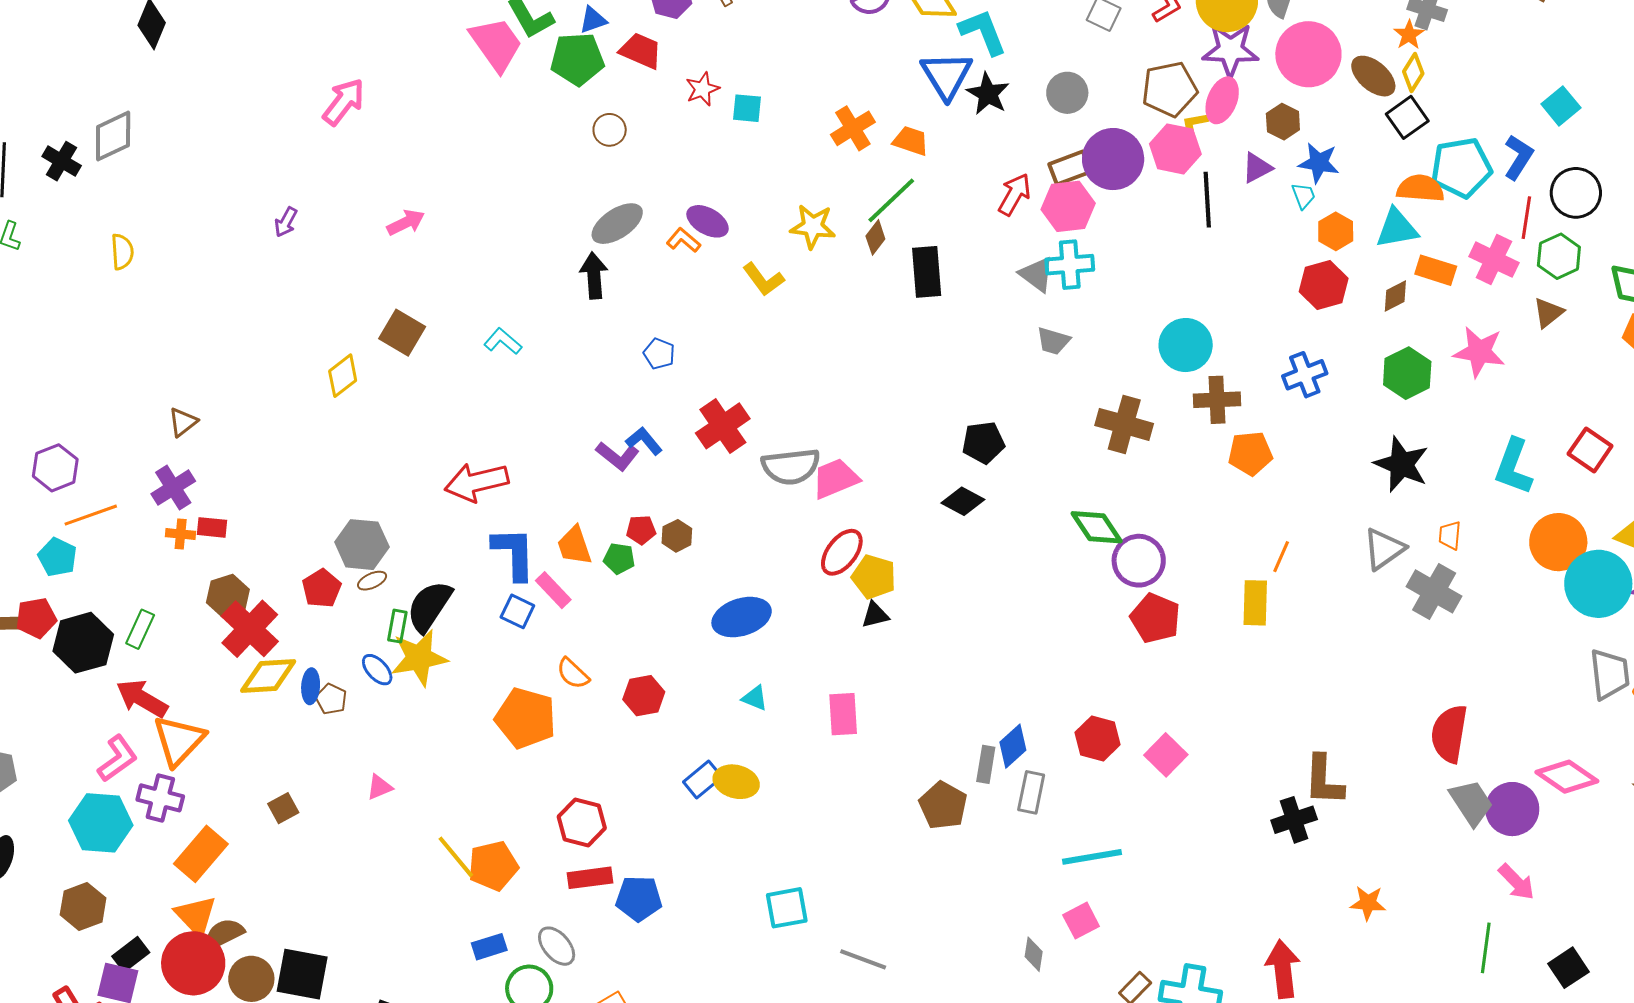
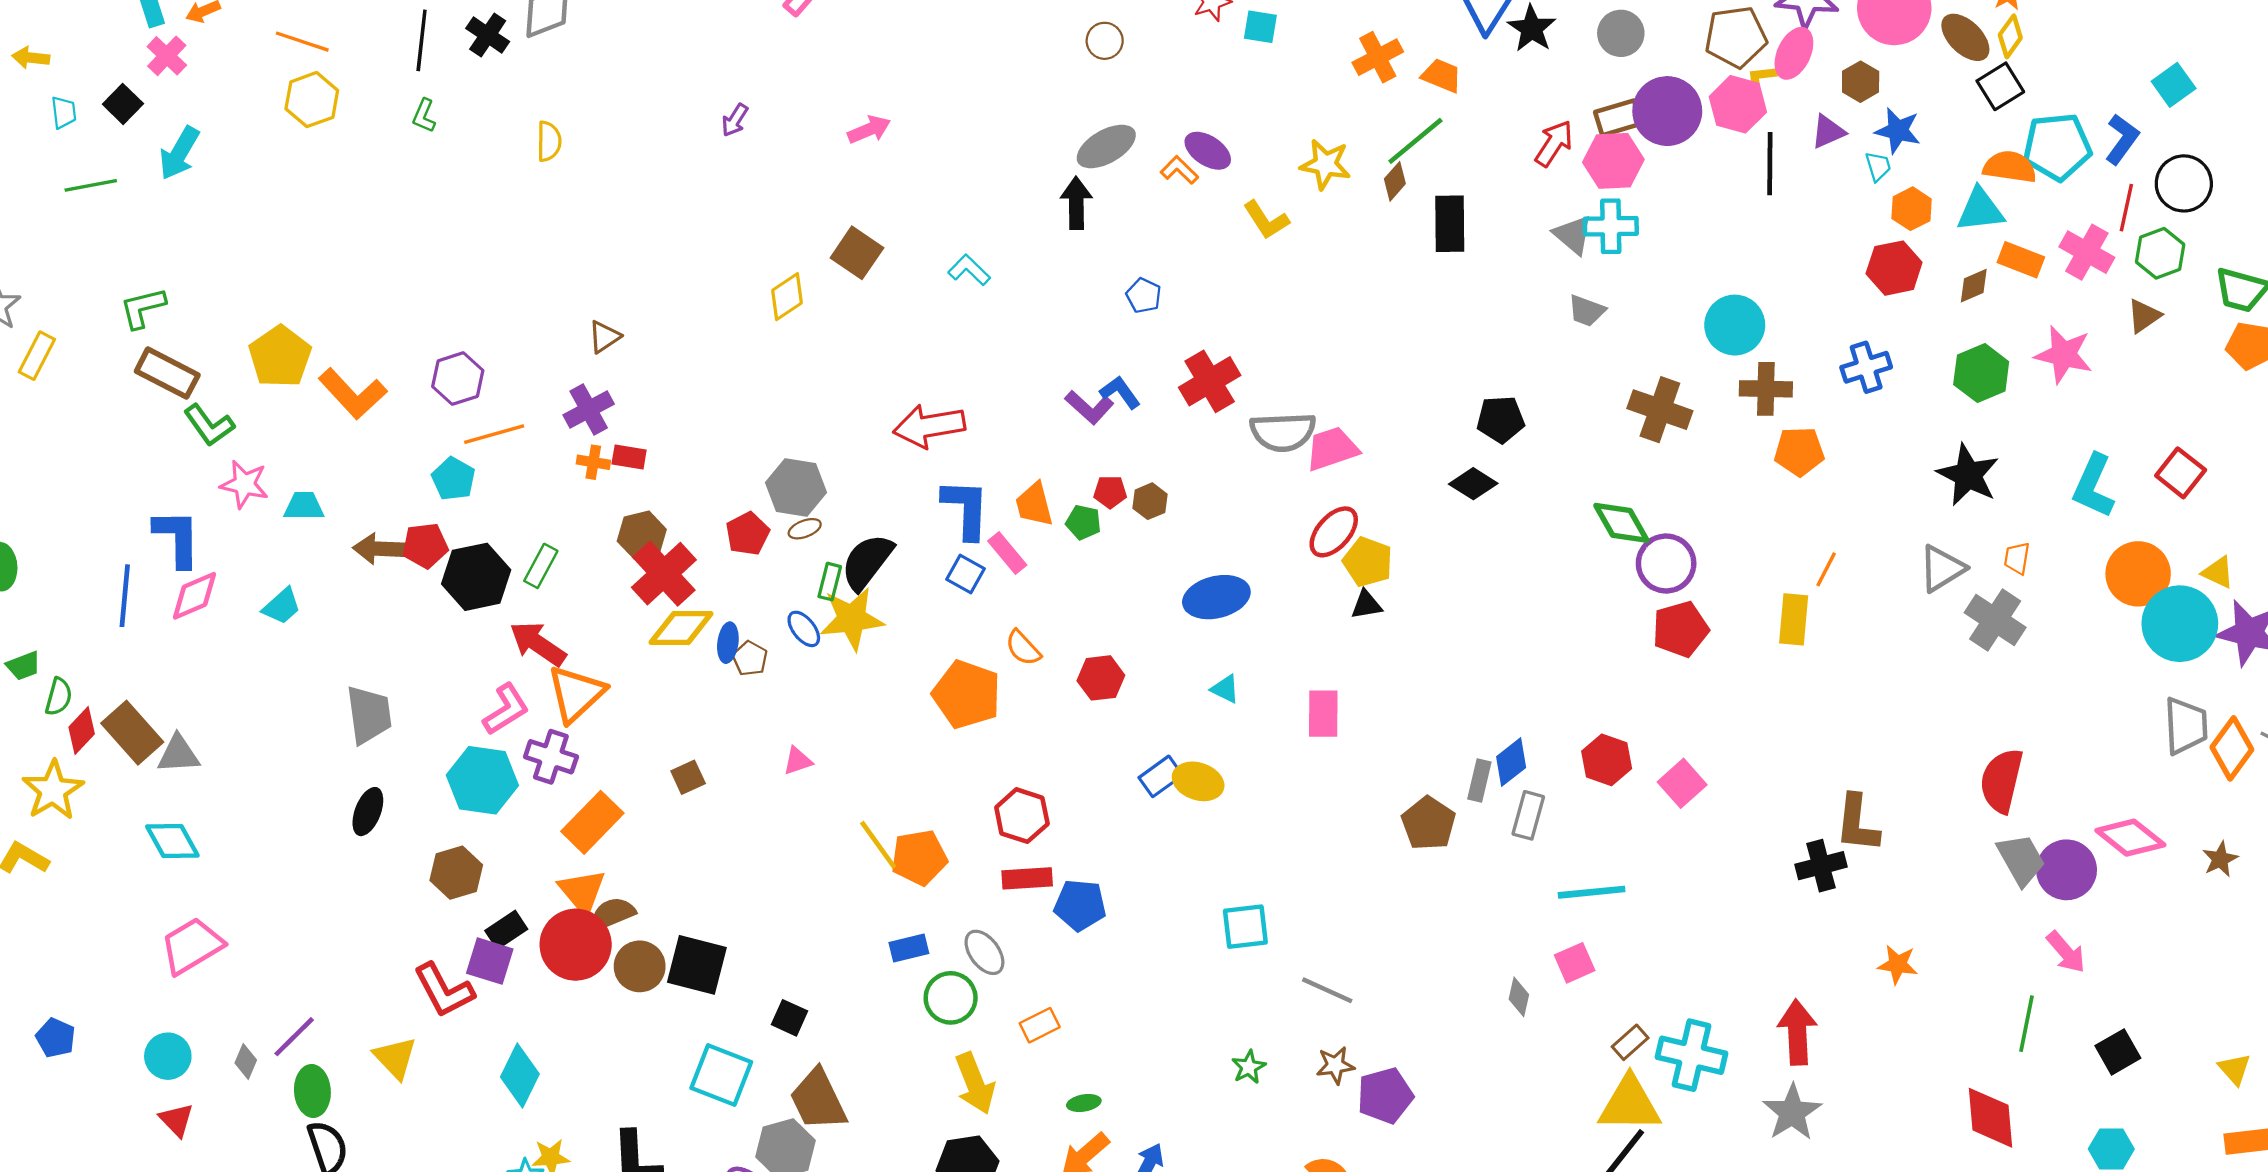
red pentagon: (1155, 618) -> (1680, 629), turned 30

